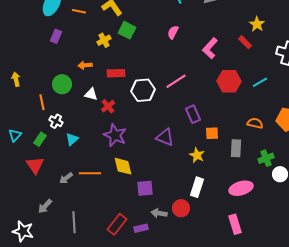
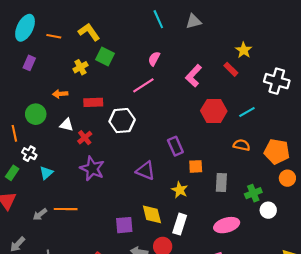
pink line: (176, 81) -> (143, 85), moved
orange semicircle: (255, 123) -> (242, 145), moved
yellow diamond: (123, 166) -> (152, 214), moved

